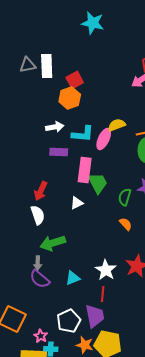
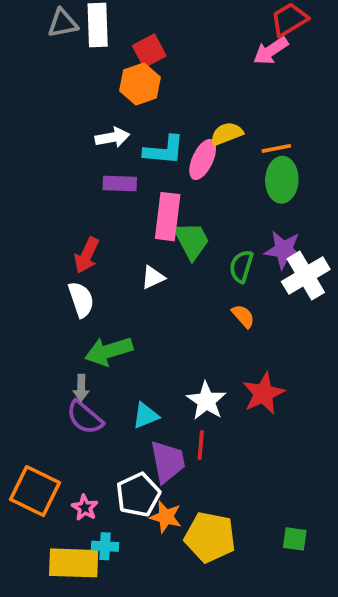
purple trapezoid: (95, 316) -> (168, 462), moved
pink star: (41, 336) -> (85, 508), moved
orange star: (85, 345) -> (166, 517), moved

